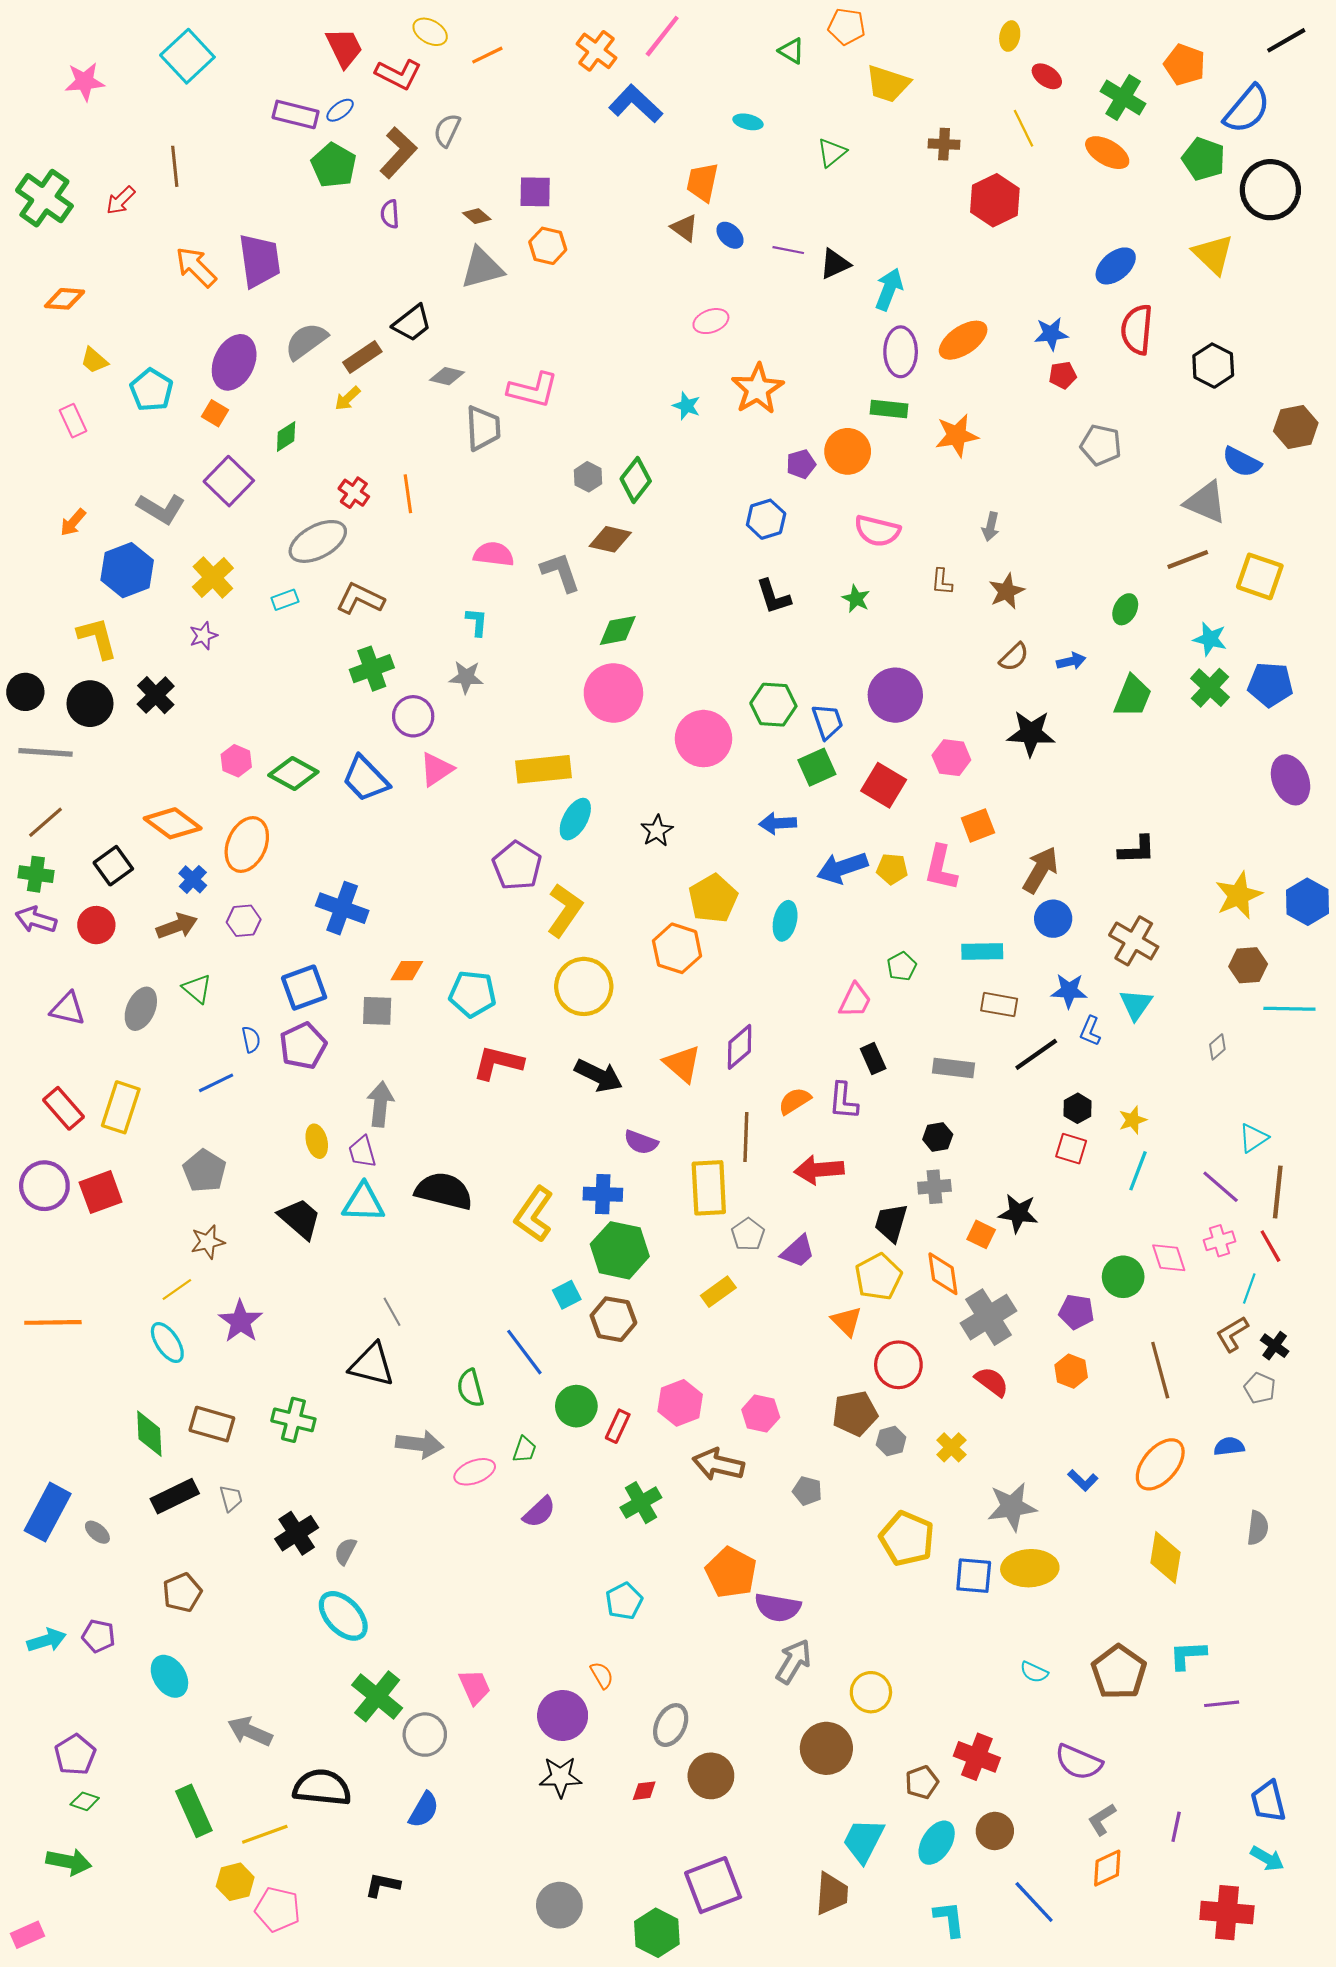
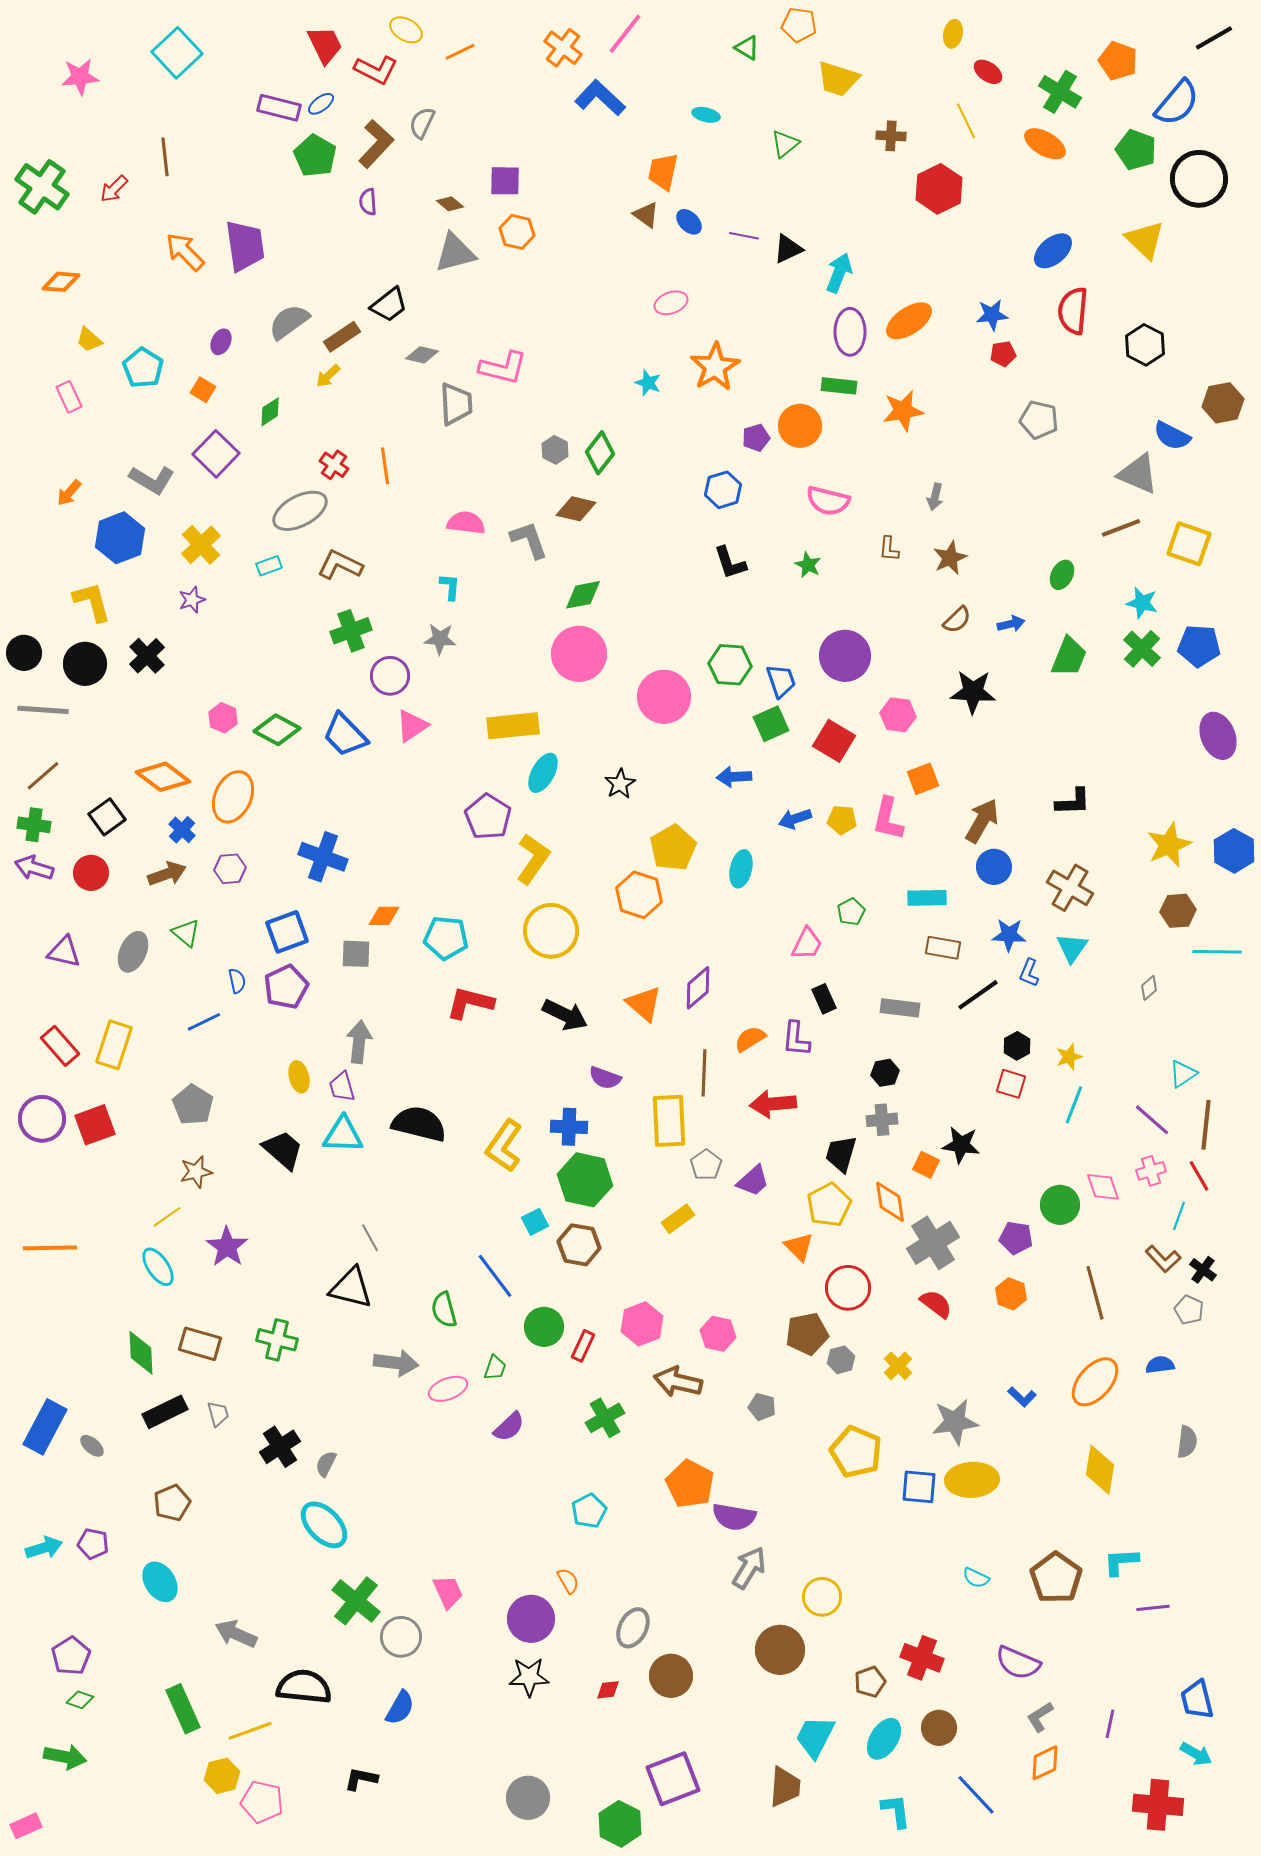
purple ellipse: (234, 362) -> (221, 342), size x0.5
blue arrow: (842, 868) -> (795, 819), size x0.7
brown L-shape: (1232, 1334) -> (1163, 1259), turned -102

